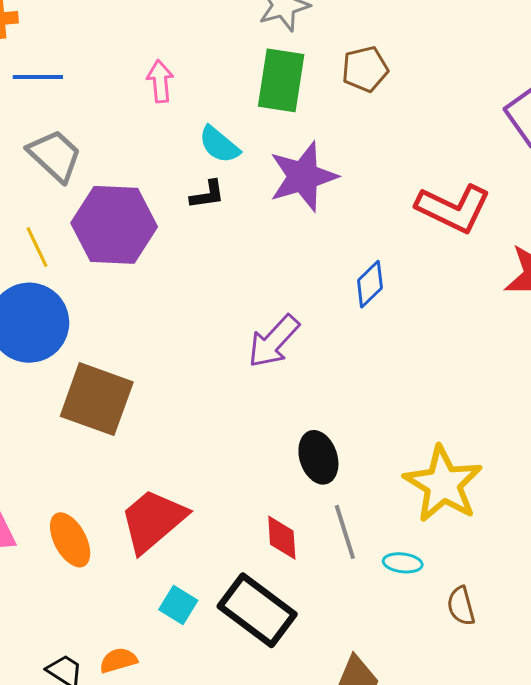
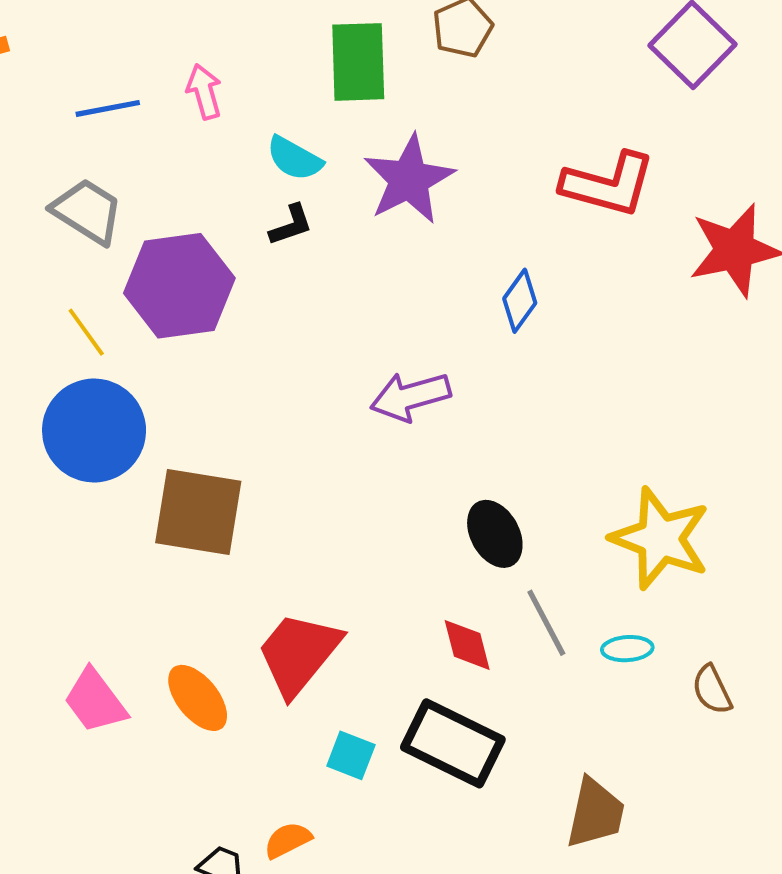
blue line: (38, 77) -> (108, 108), moved
purple arrow: (274, 341) -> (410, 396), turned 42

